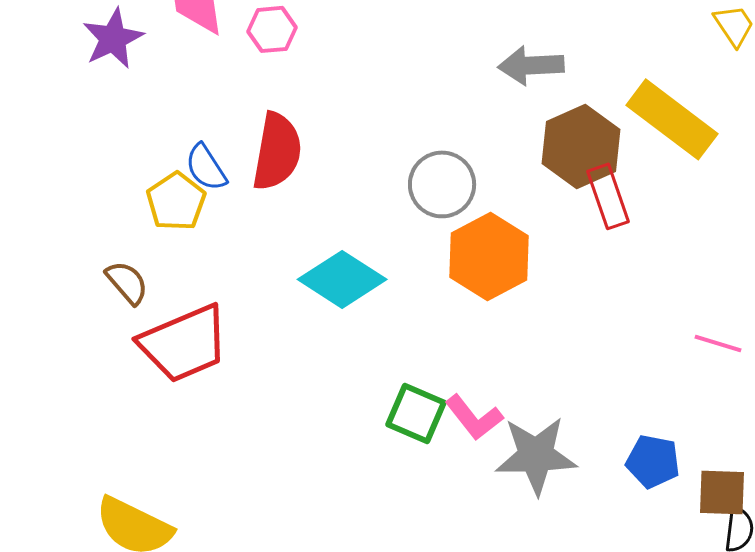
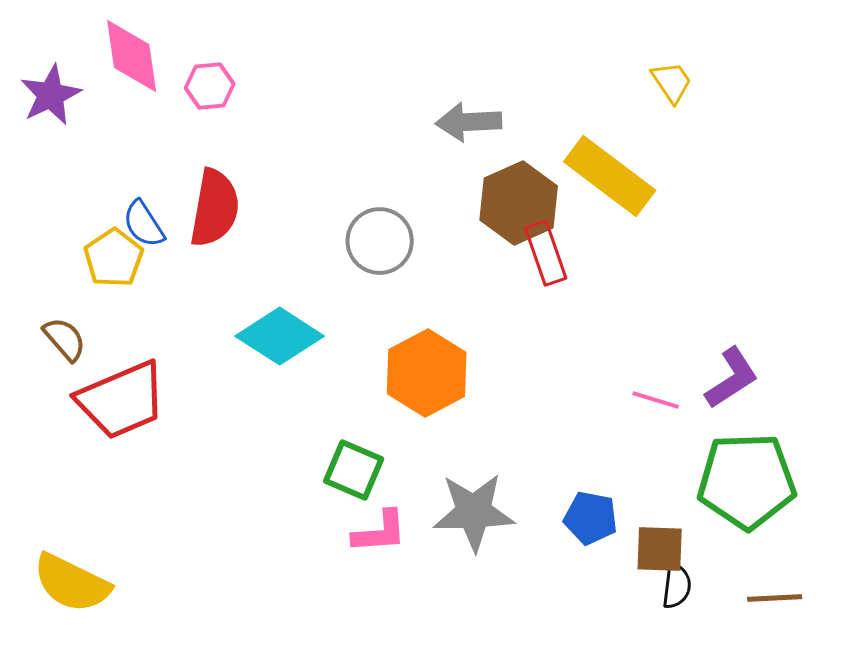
orange hexagon: (489, 256) -> (427, 373), moved
pink L-shape: (474, 417) -> (380, 532), moved, turned -56

